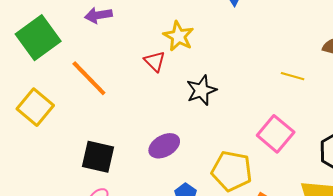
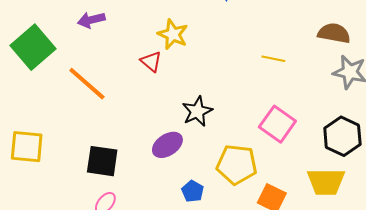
yellow line: (293, 76) -> (273, 59), moved
black star: (201, 90) -> (197, 111), moved
yellow square: (35, 107) -> (27, 147), moved, turned -30

